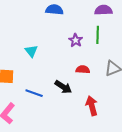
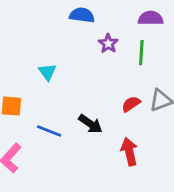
purple star: (76, 40) -> (108, 44), moved
red semicircle: (83, 70) -> (131, 104), moved, turned -40

